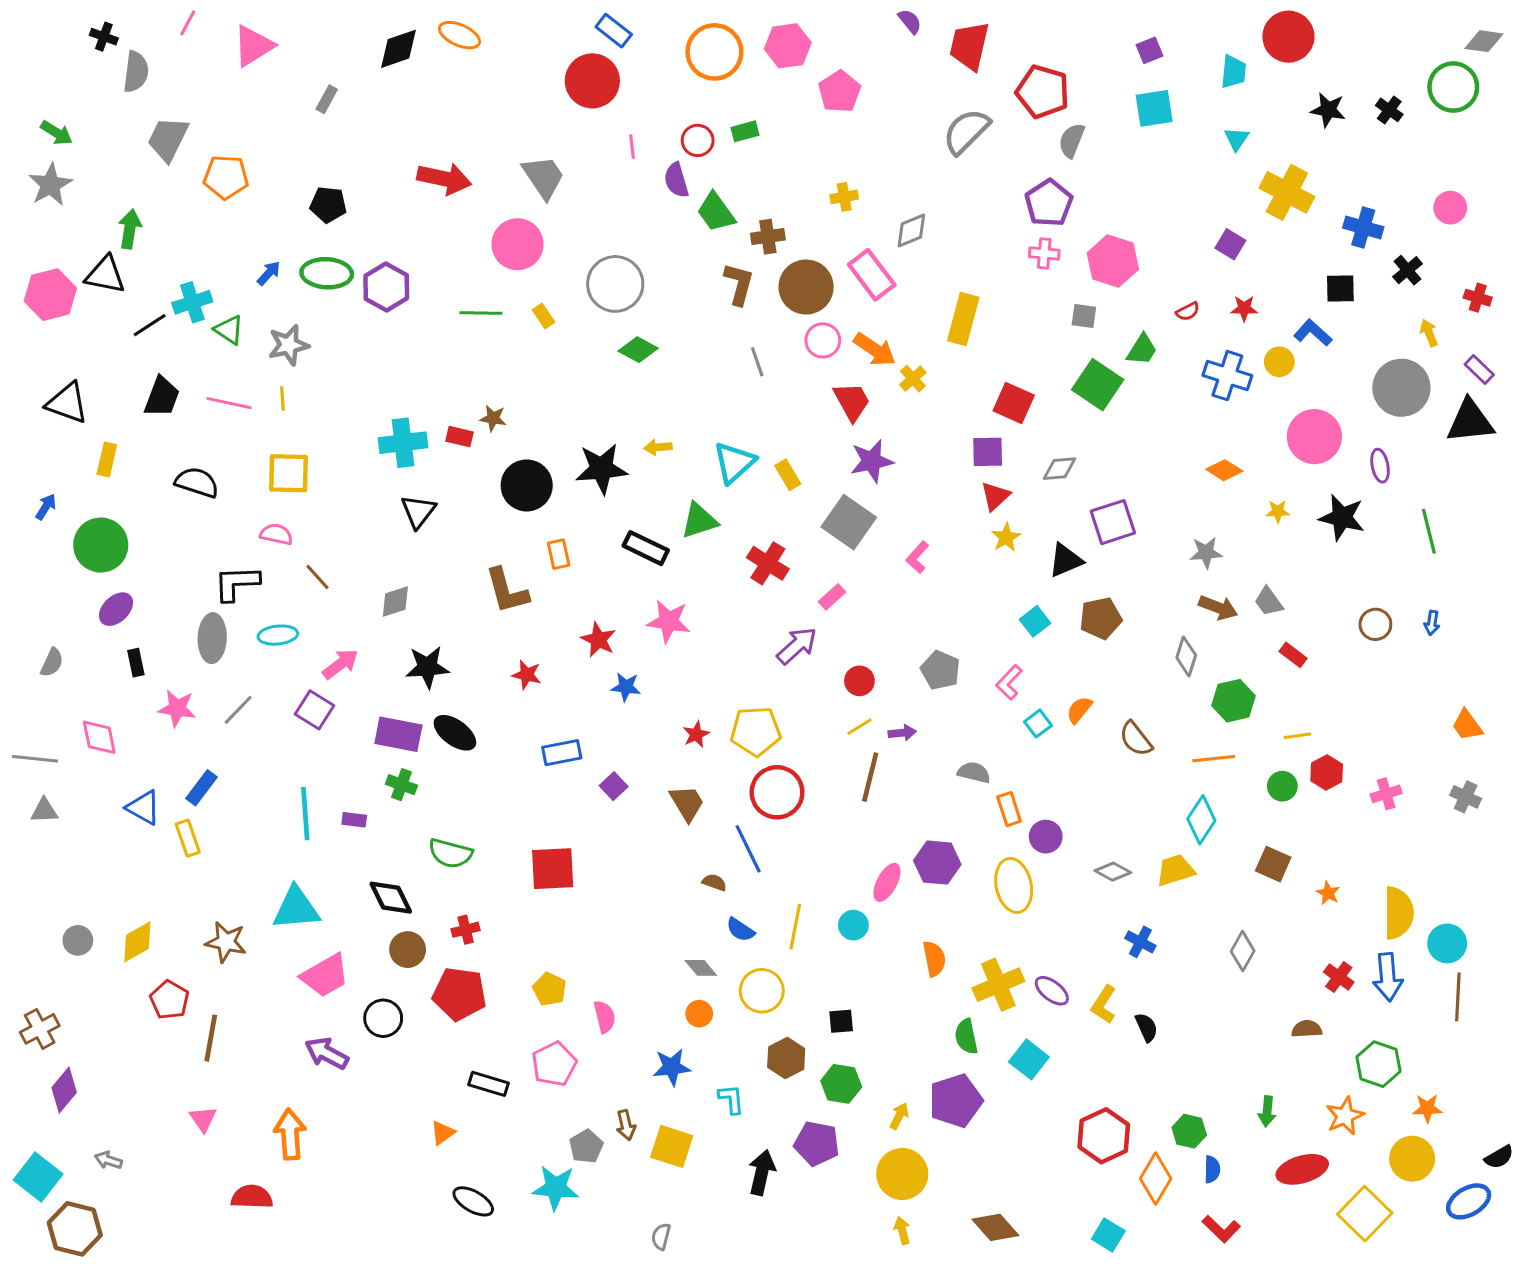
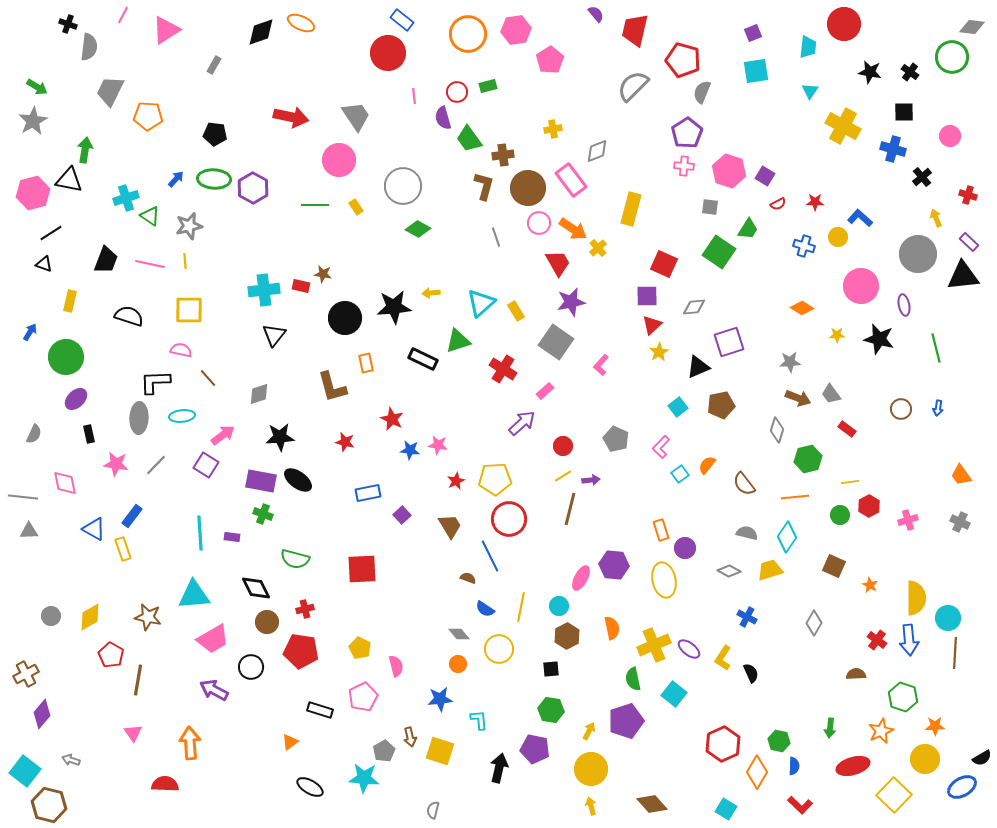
purple square: (1230, 244) -> (765, 176), moved
black square: (1340, 289) -> (904, 112), moved
black line: (150, 325) -> (51, 233), moved
blue cross: (1227, 376) -> (804, 246), size x0.7
black triangle: (67, 403) -> (44, 264), size x0.6
pink star: (669, 621) -> (438, 445), moved, size x0.7
gray semicircle: (974, 772) -> (747, 533), moved
brown hexagon: (786, 1058) -> (567, 636), moved

